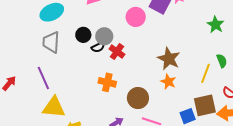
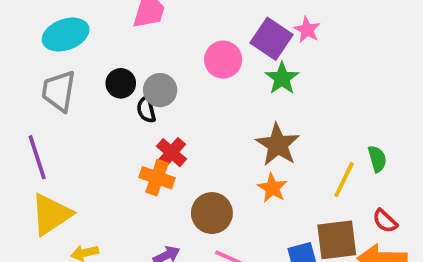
green star: (216, 25) -> (282, 78), moved
black semicircle: (98, 47) -> (146, 109), turned 96
red cross: (117, 52) -> (172, 153), moved
yellow triangle: (54, 107) -> (51, 214), turned -45

